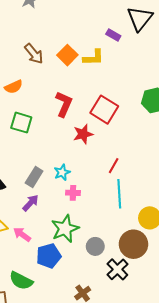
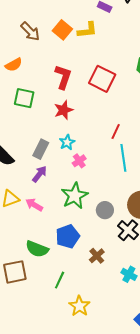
red star: (83, 134) -> (64, 110), moved
pink cross: (73, 193) -> (79, 161), turned -32
blue pentagon: (49, 256) -> (68, 236), moved

